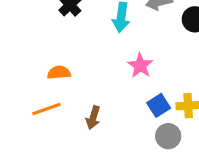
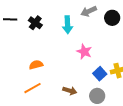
brown arrow: (93, 118) -> (70, 91), moved, turned -80
gray circle: (168, 136) -> (97, 96), moved

